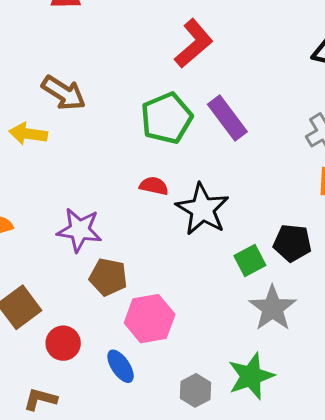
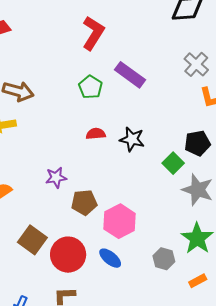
green pentagon: (167, 118) -> (90, 87), size x0.7
black star: (202, 209) -> (132, 139), size x0.7
purple star: (79, 230) -> (56, 177), size x0.7
red circle: (63, 343) -> (68, 255), size x1.5

